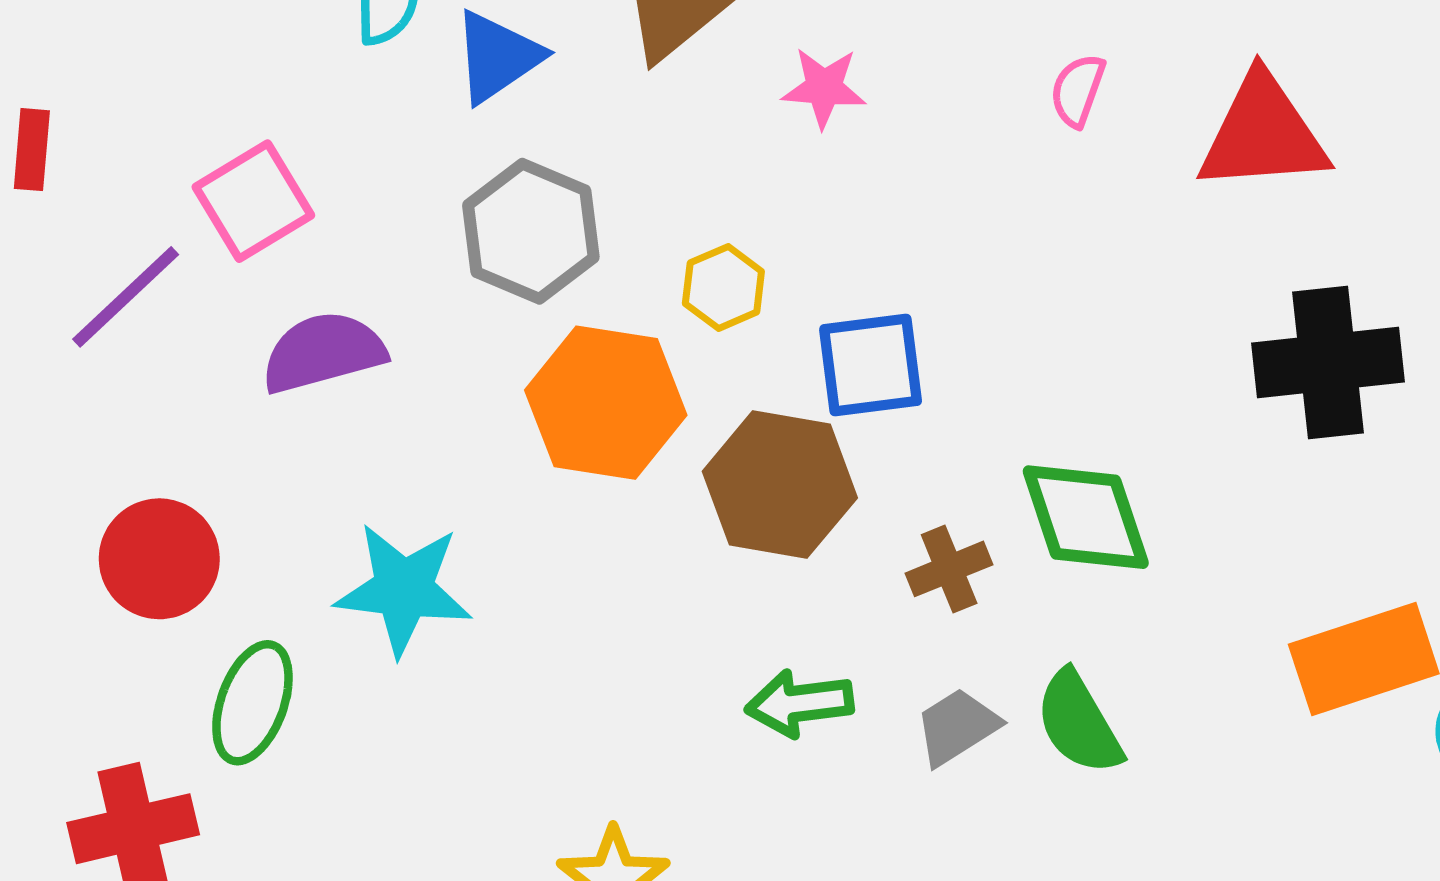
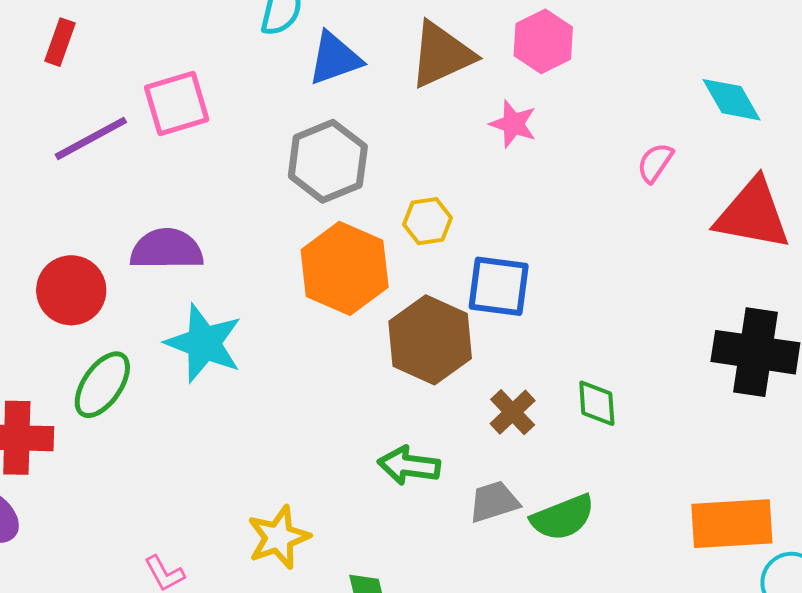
purple semicircle: (323, 352) -> (167, 249), moved
green diamond: (1086, 517) -> (597, 403), size x0.6
brown cross: (949, 569) -> (513, 412), turned -36
green semicircle: (1079, 723) -> (563, 517), turned -96

